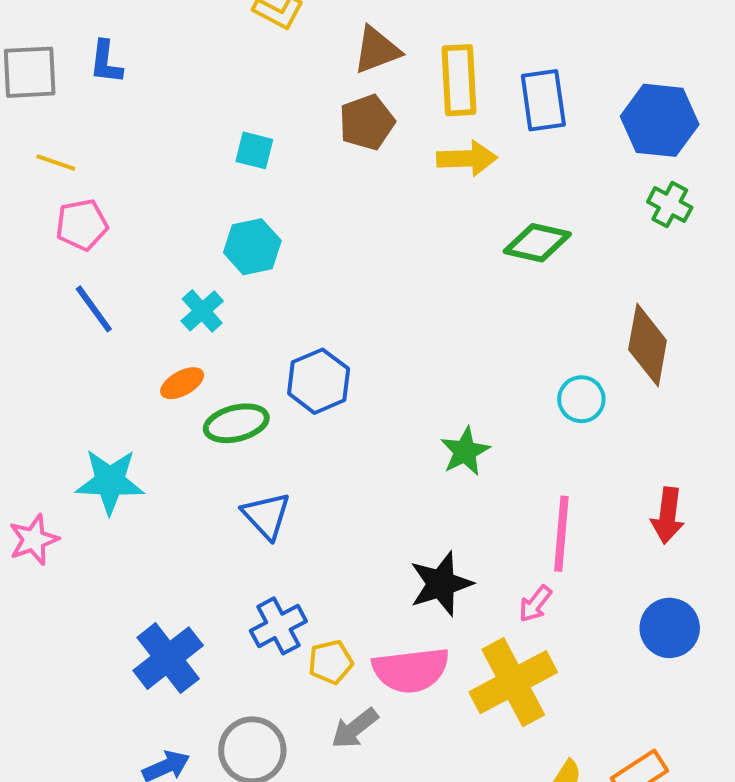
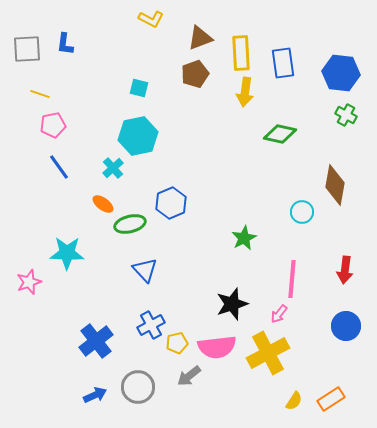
yellow arrow: (467, 158) -> (245, 92), turned 100
cyan hexagon: (252, 247) -> (138, 136), size x1.4
orange ellipse: (182, 383) -> (103, 204), turned 65

